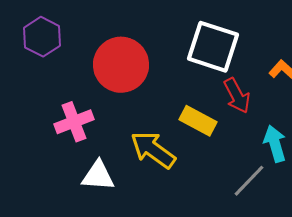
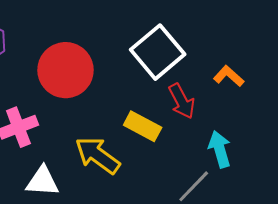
white square: (213, 47) -> (158, 52), turned 32

